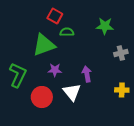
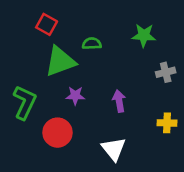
red square: (55, 16) -> (47, 24), moved
white triangle: (72, 92) -> (114, 149), moved

